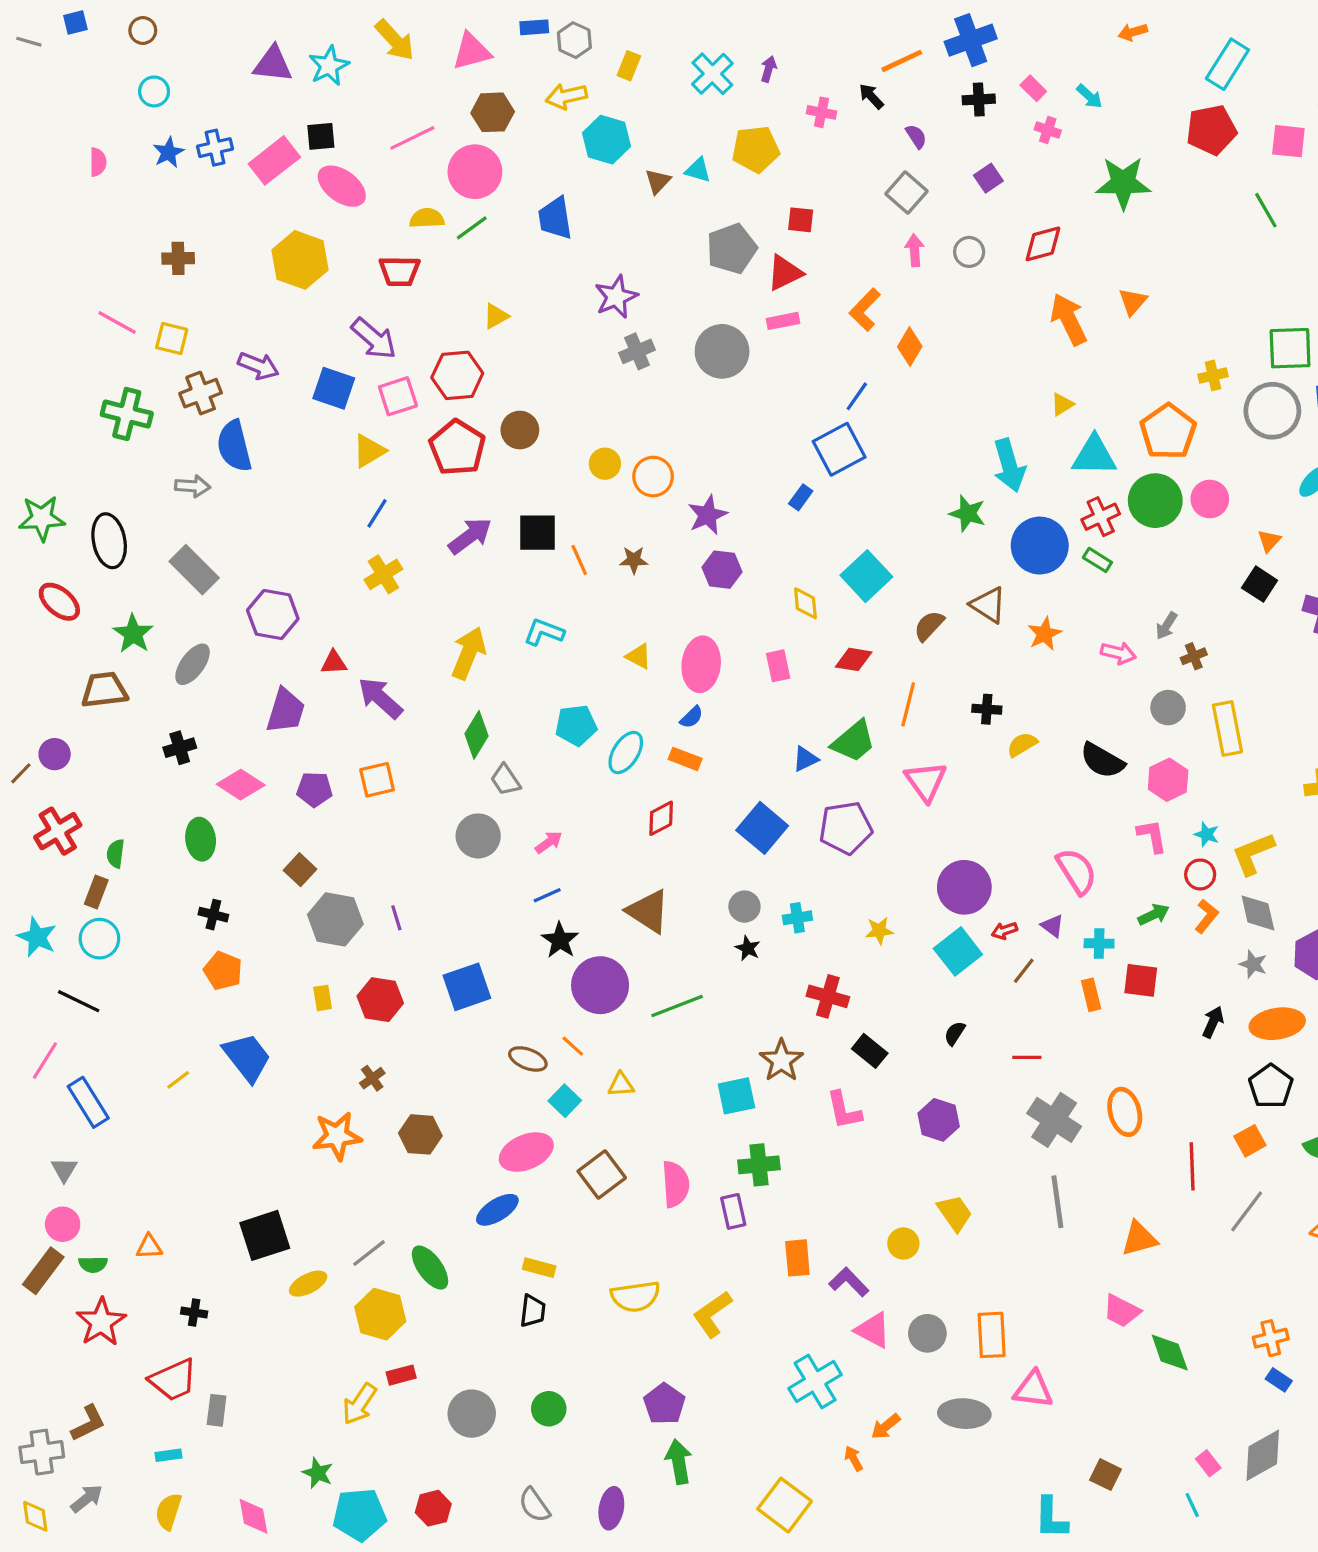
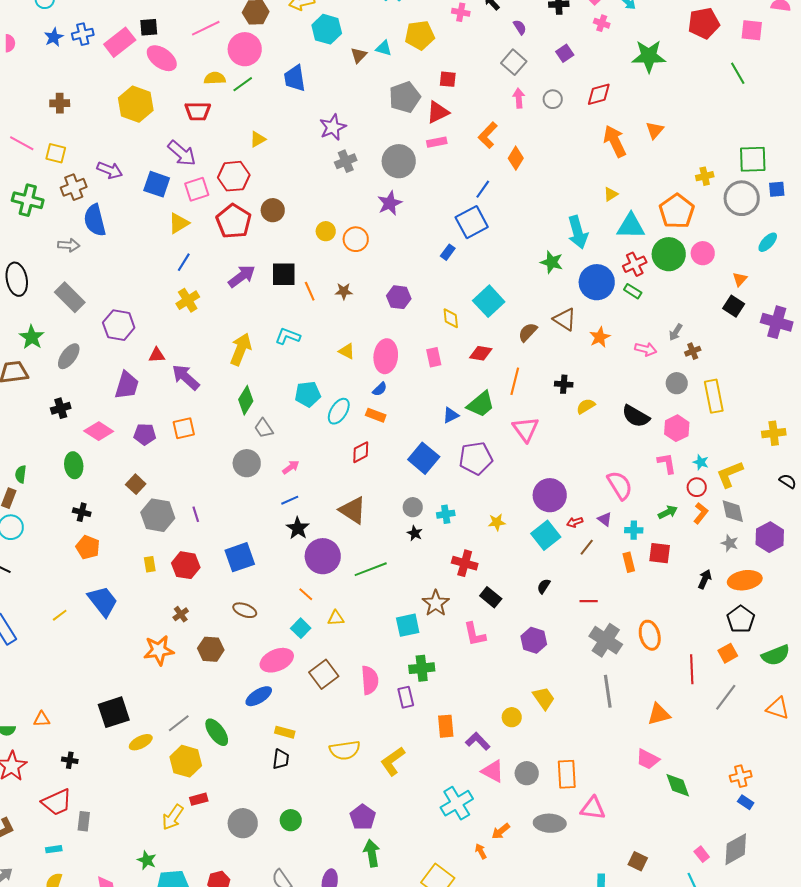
purple star: (708, 515) -> (390, 203), moved
brown ellipse: (528, 1059) -> (245, 610), moved

